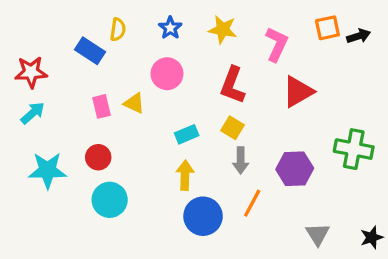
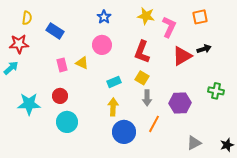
yellow semicircle: (118, 29) -> (27, 18), moved
yellow star: (223, 29) -> (146, 16), moved
black arrow: (359, 36) -> (204, 49), moved
cyan arrow: (33, 113) -> (11, 68), moved
green cross: (354, 149) -> (216, 91), size x0.7
gray triangle: (318, 234) -> (194, 143), turned 35

